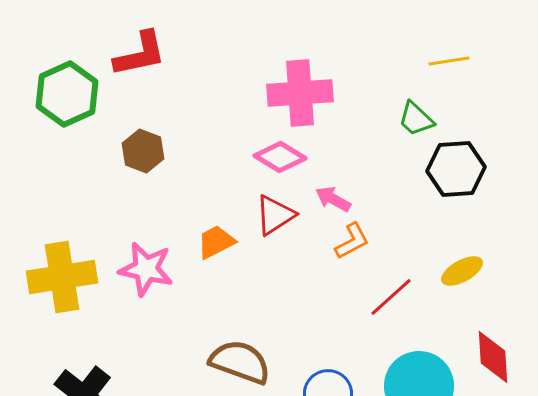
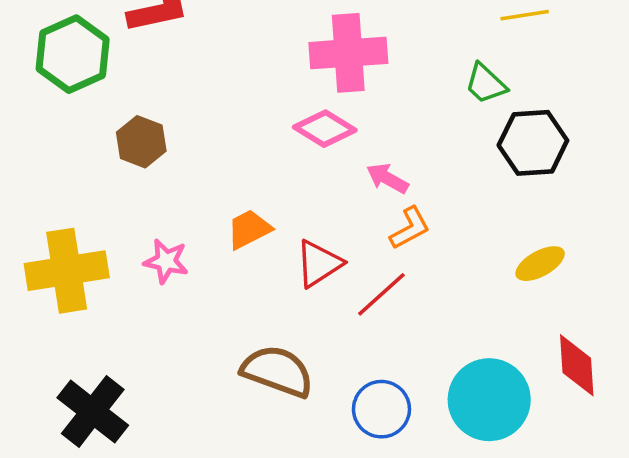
brown hexagon: (143, 151) -> (141, 142), moved
red triangle: (275, 215) -> (319, 264), moved
pink star: (146, 269) -> (166, 261), size x0.7
red line: (391, 297) -> (381, 294), moved

